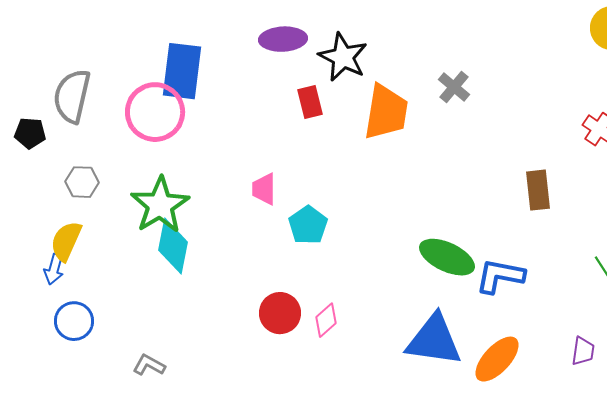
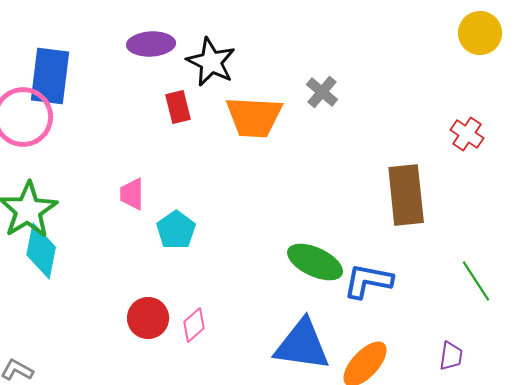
orange trapezoid: (386, 112) -> (254, 117), turned 84
brown rectangle: (538, 190) -> (406, 195), size x1.5

